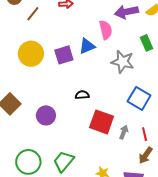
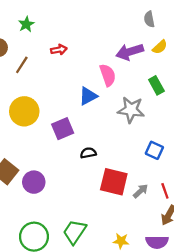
purple square: (64, 55) -> (63, 129), moved
blue square: (139, 98) -> (154, 150), size x0.7
purple circle: (46, 115) -> (34, 182), moved
gray arrow: (124, 132) -> (141, 191), turned 32

